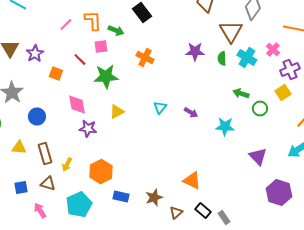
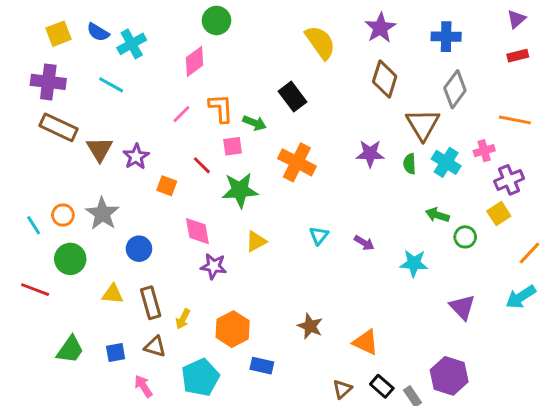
pink cross: (273, 50) -> (484, 151), turned 32
orange cross: (145, 58) -> (297, 162), size x1.4
purple hexagon: (279, 192) -> (449, 376), moved
brown star: (154, 198) -> (310, 326), moved, turned -30

